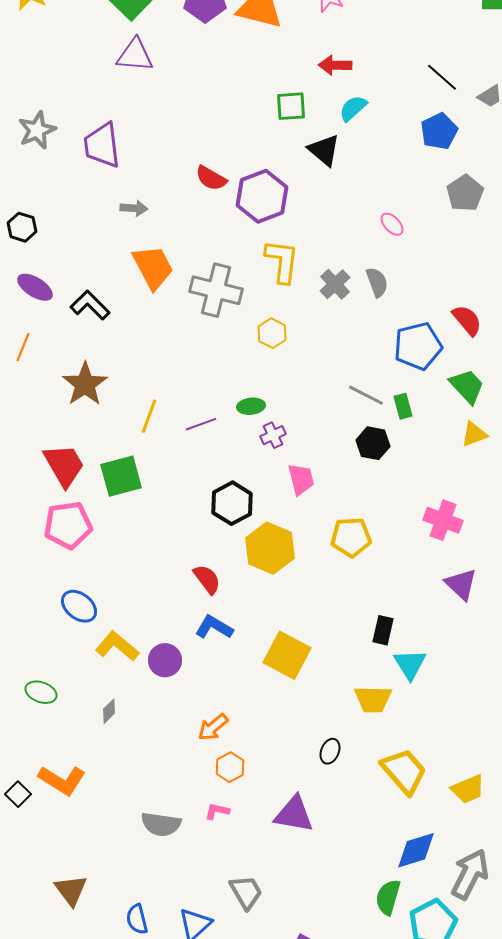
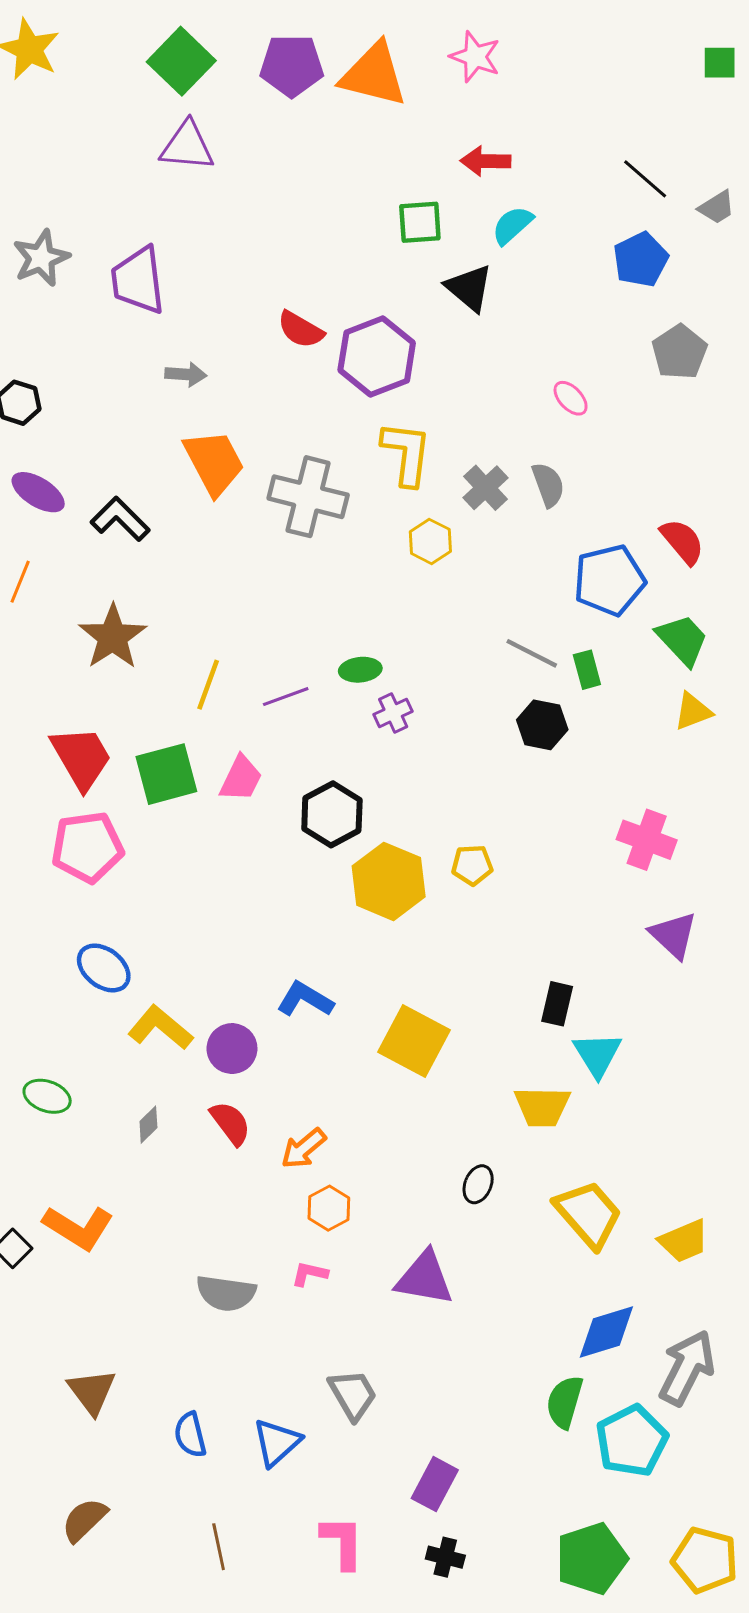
yellow hexagon: (272, 333) -> (430, 541), moved
pink trapezoid: (301, 479) -> (241, 779), moved, turned 40
yellow pentagon: (351, 537) -> (472, 865), moved, size x0.7
red semicircle: (207, 579) -> (230, 1123), moved

